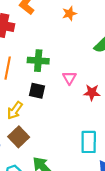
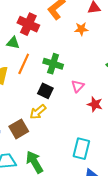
orange star: (69, 14) -> (81, 29), moved
yellow arrow: (15, 110) -> (38, 112), moved

